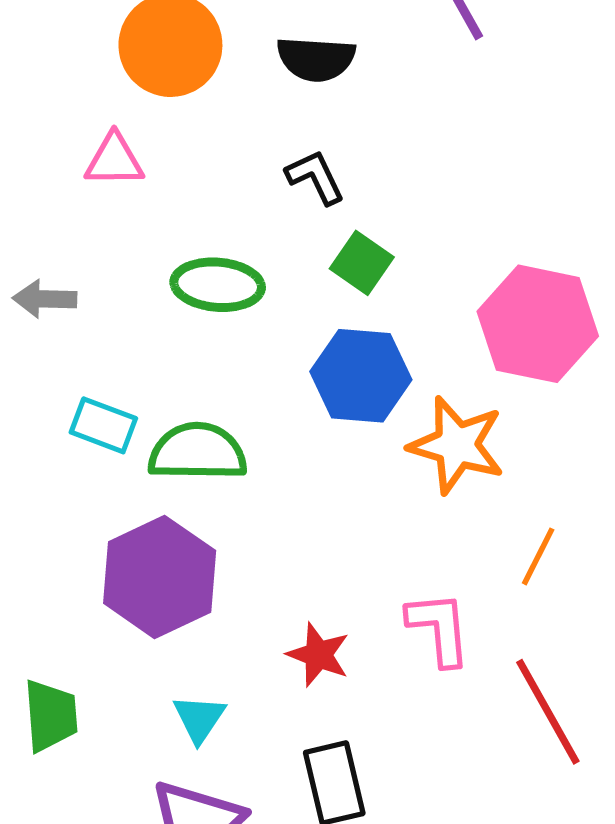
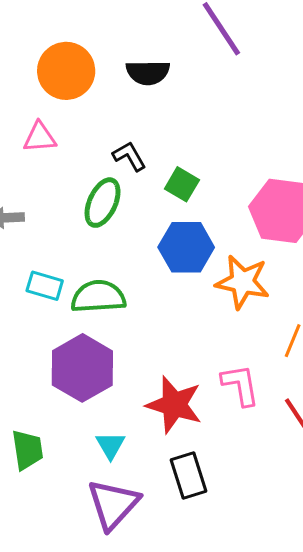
black L-shape: (315, 177) -> (129, 156), moved
green ellipse: (218, 285) -> (103, 203), turned -66
red star: (318, 655) -> (174, 405), size x1.6

